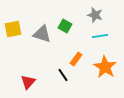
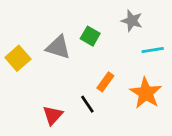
yellow square: (13, 29) -> (18, 58), moved, turned -30
cyan line: (100, 36) -> (153, 50), moved
red triangle: (28, 82) -> (53, 115), moved

